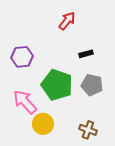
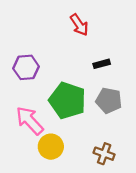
red arrow: (67, 21) -> (79, 25), turned 108

